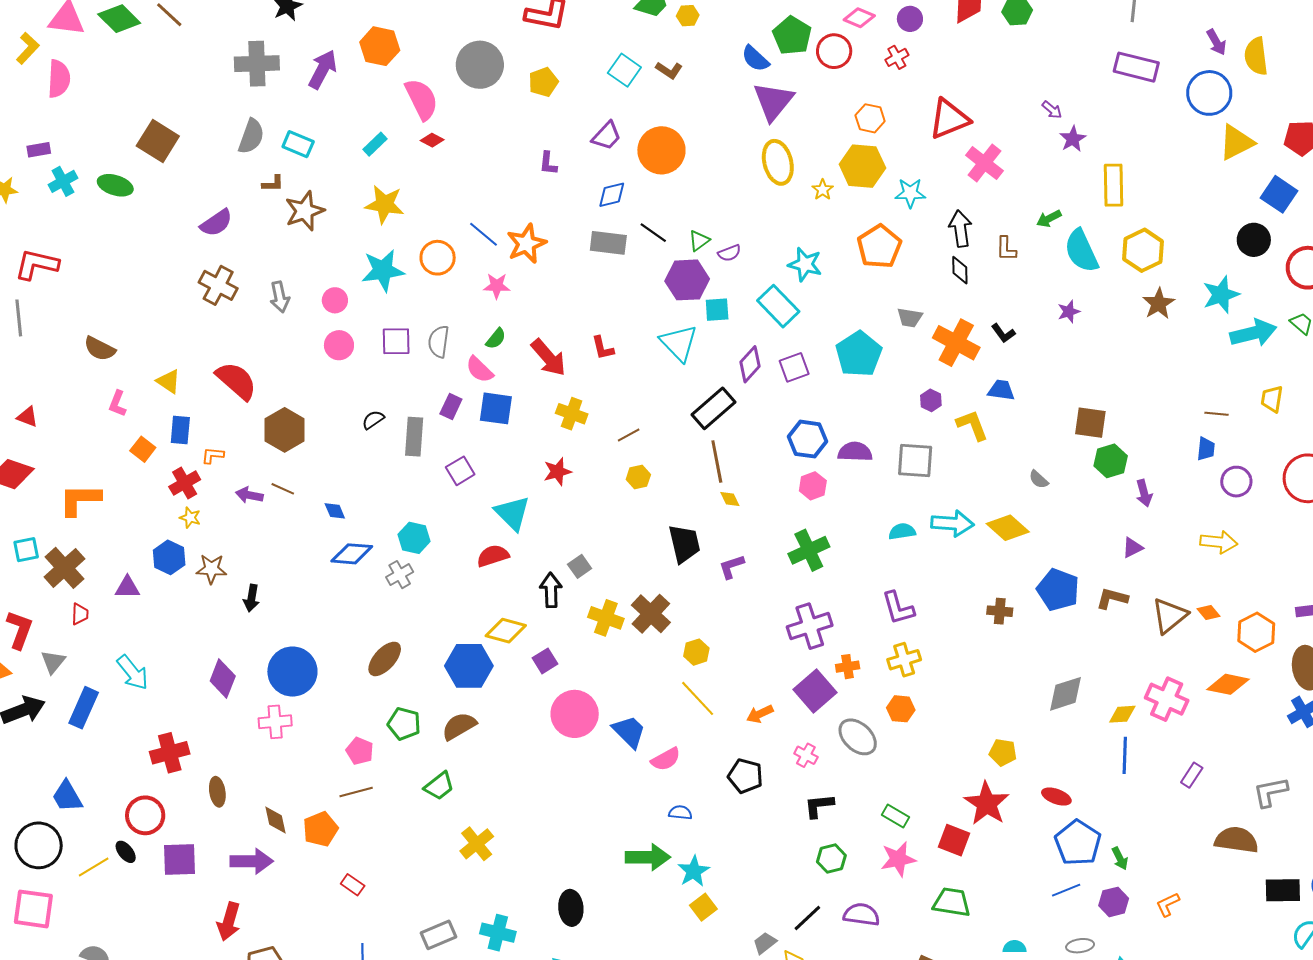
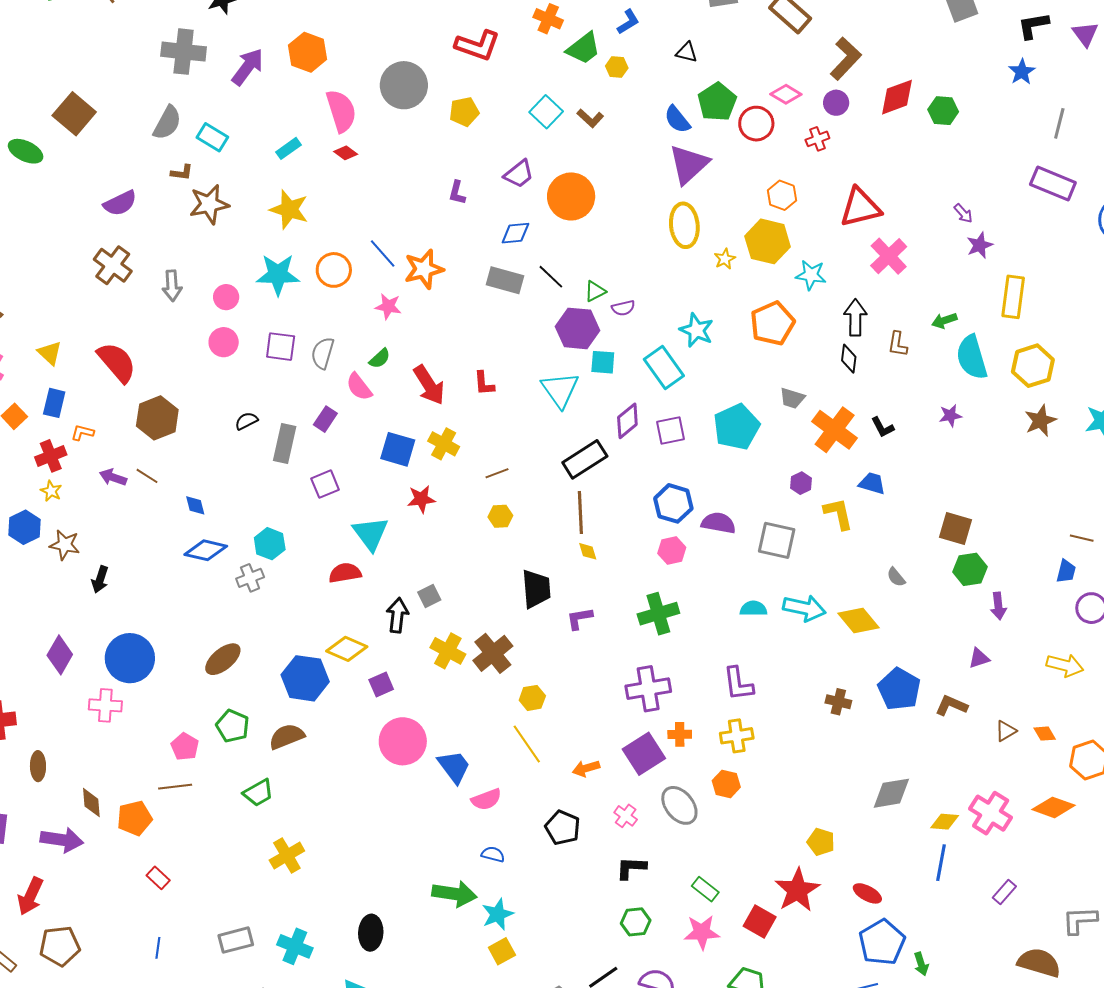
blue square: (496, 408) -> (398, 449), moved
brown triangle: (1170, 616) -> (1006, 731), size x0.6

